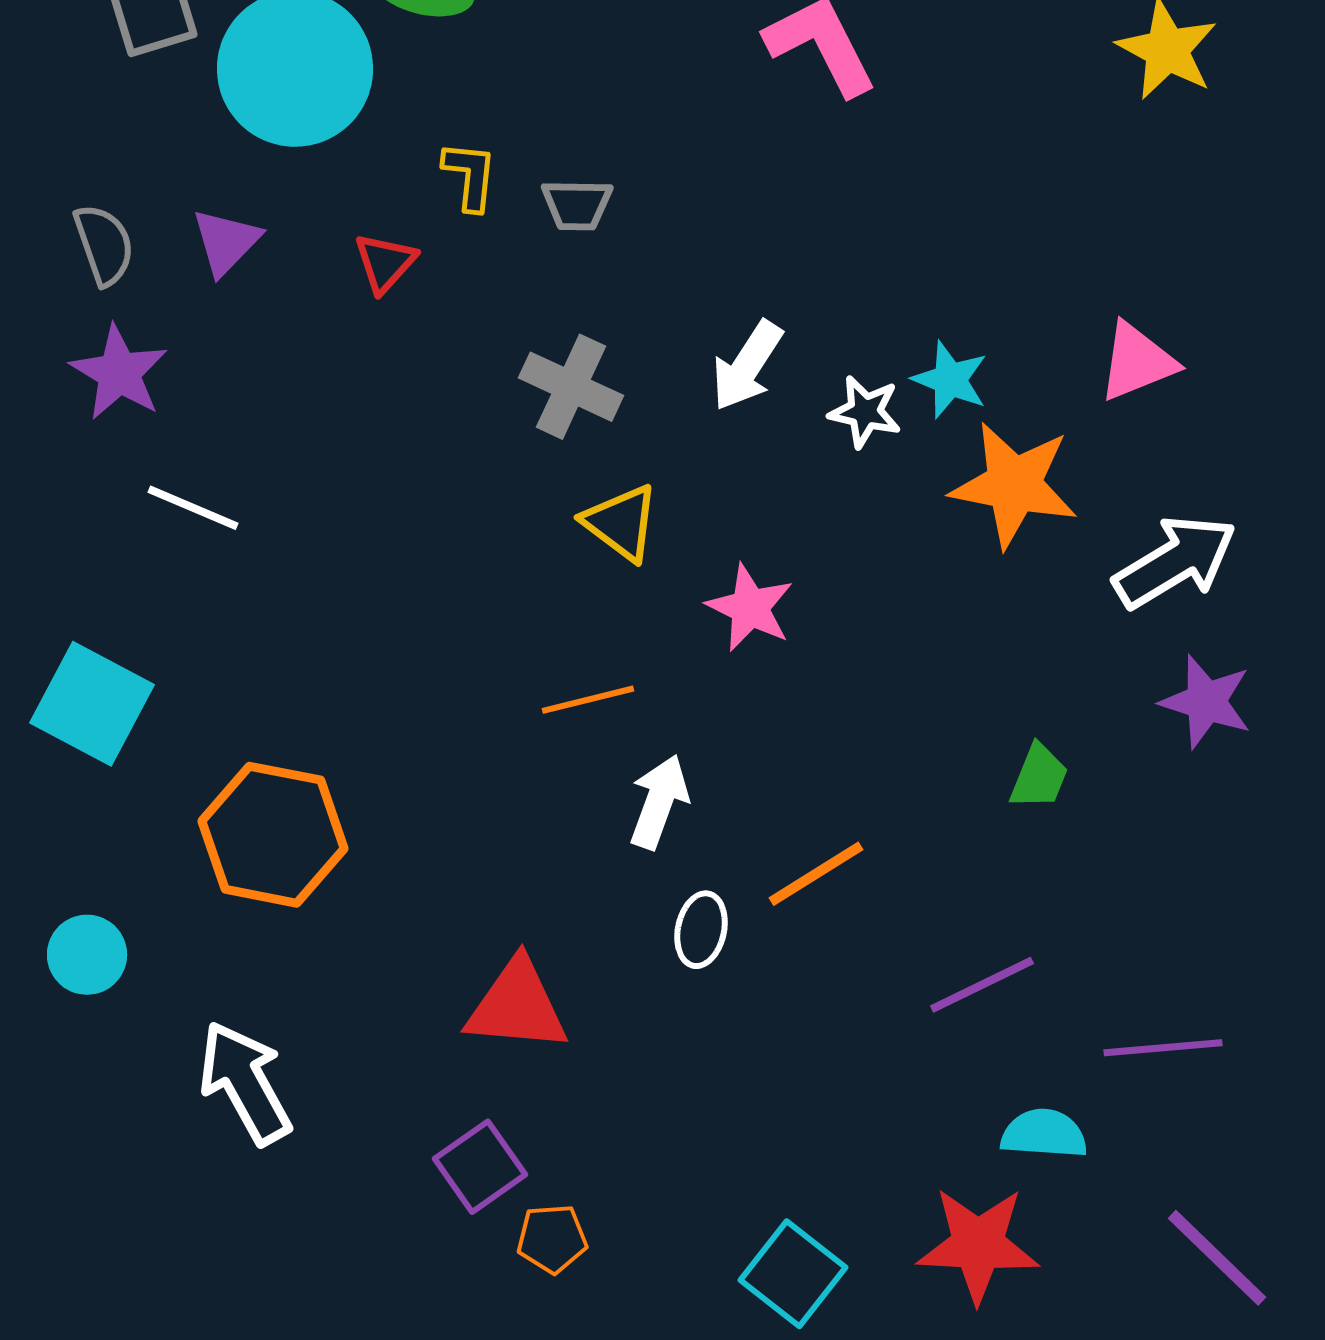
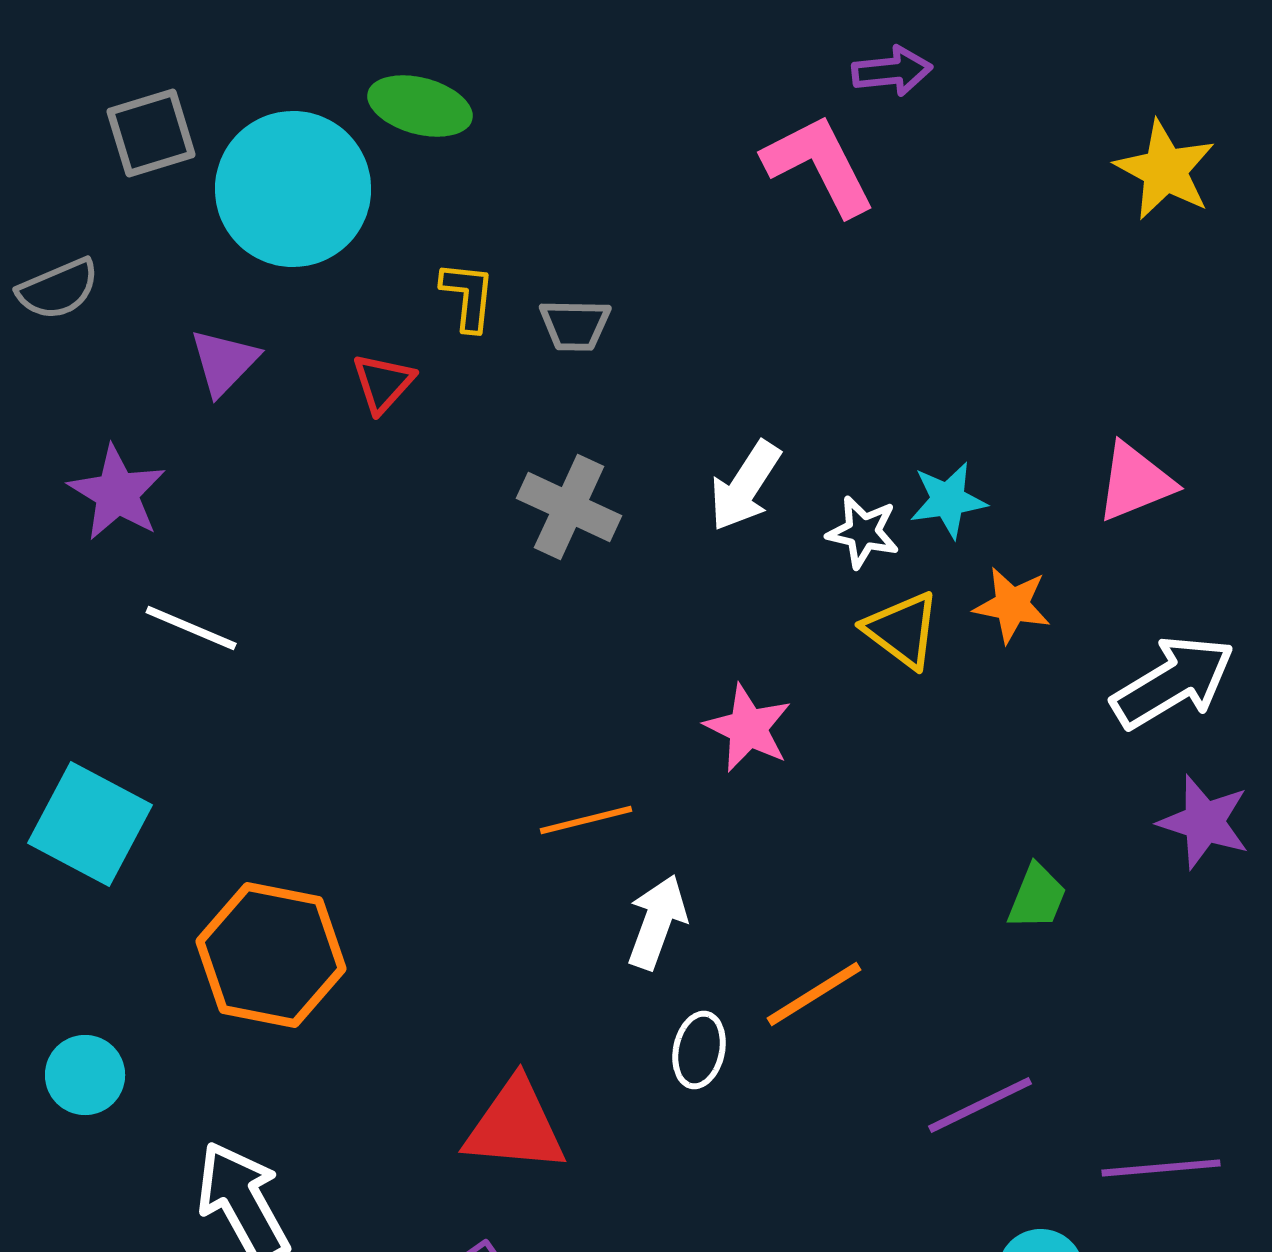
gray semicircle: (104, 245) -> (58, 289), moved, turned 86
cyan star: (950, 380) -> (948, 500), turned -30
orange star: (1014, 485) -> (1012, 605), size x0.6
yellow triangle: (621, 523) -> (902, 630), moved

